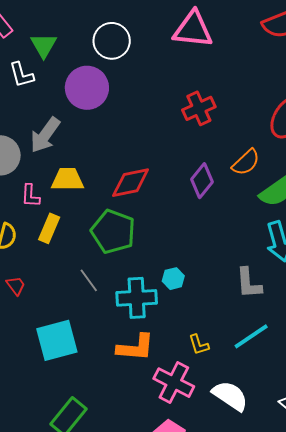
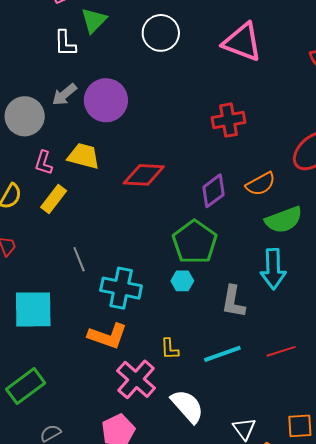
purple circle: (87, 88) -> (106, 100), moved
gray arrow: (45, 135) -> (64, 95), moved, size x0.7
green pentagon: (113, 231) -> (195, 242), moved
cyan hexagon: (173, 279) -> (182, 281), moved

